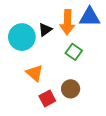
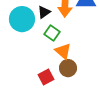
green square: (74, 52) -> (52, 33), moved
orange triangle: (35, 73) -> (63, 51), moved

